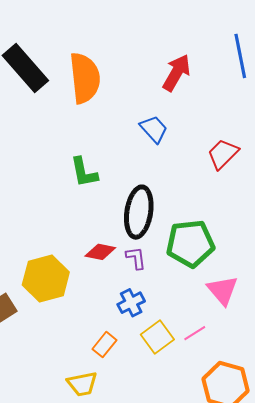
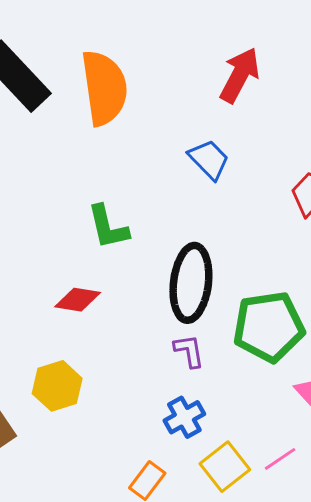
red diamond: (100, 252) -> (78, 300), moved
yellow hexagon: (46, 278) -> (57, 386), size x0.7

